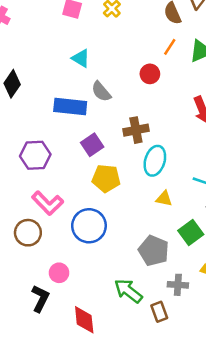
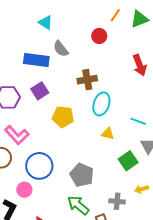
purple square: (92, 145) -> (40, 91), moved
blue circle: (89, 226) -> (39, 166), moved
gray pentagon: (154, 251) -> (82, 175), moved

